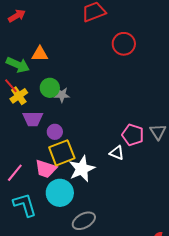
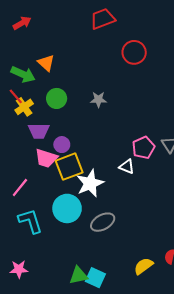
orange triangle: (40, 54) -> (46, 63), turned 42
gray star: (62, 95) -> (98, 100), moved
pink pentagon: (133, 135) -> (144, 148), turned 30
pink trapezoid: (46, 169) -> (46, 158), moved
gray ellipse: (84, 221) -> (103, 222), moved

